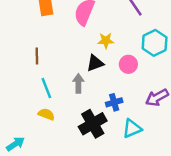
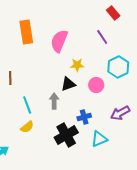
brown line: (37, 56) -> (10, 78), moved
yellow semicircle: (46, 114) -> (27, 127), turned 120

